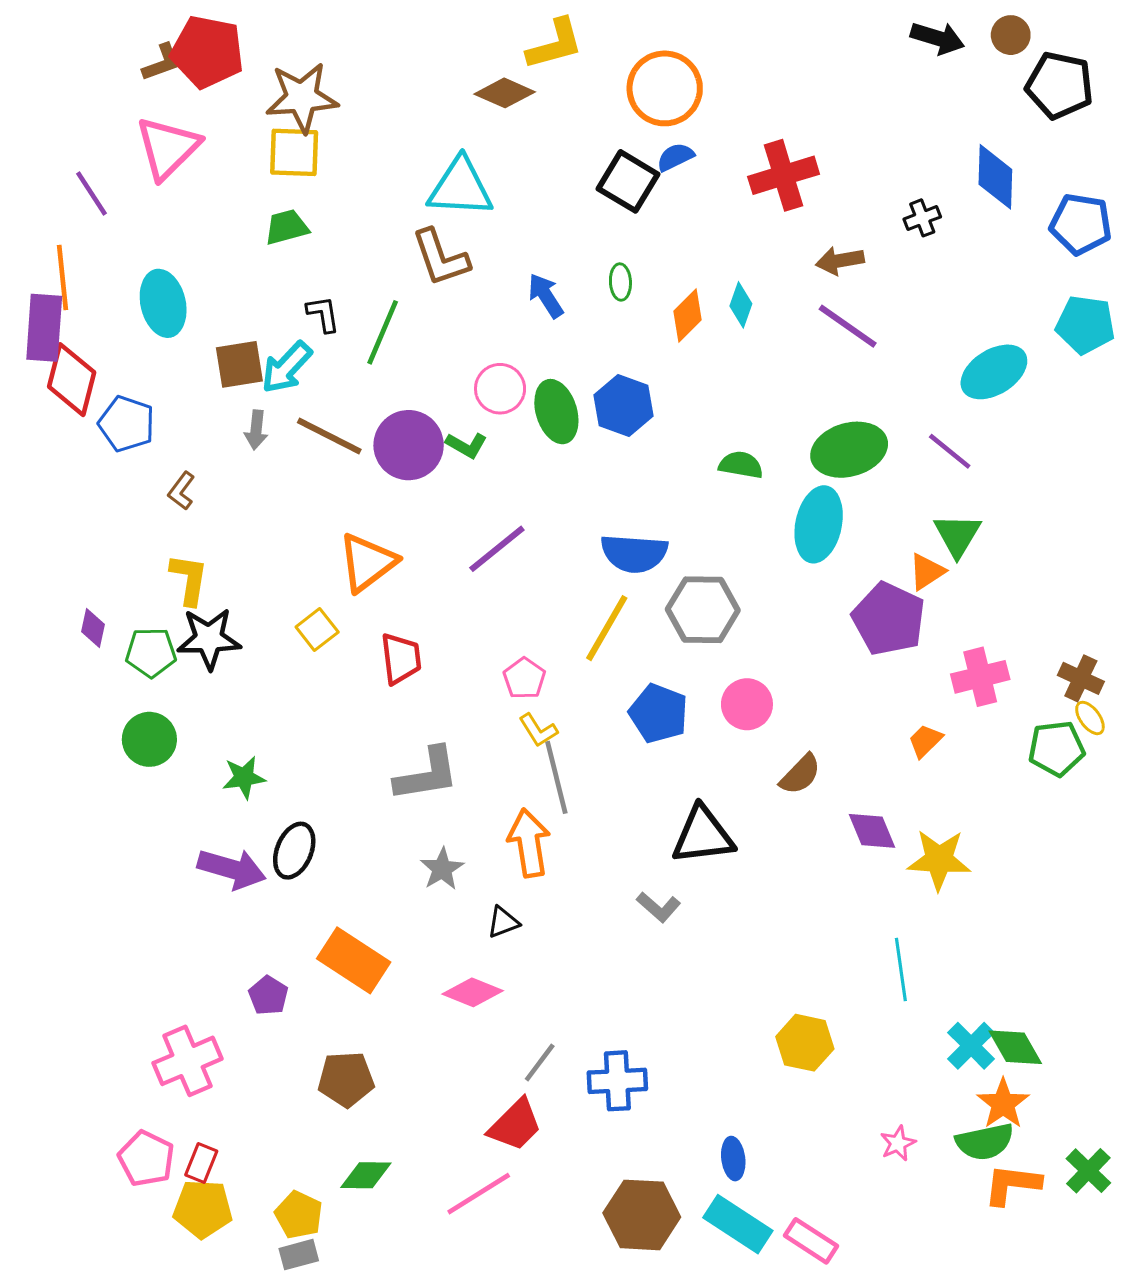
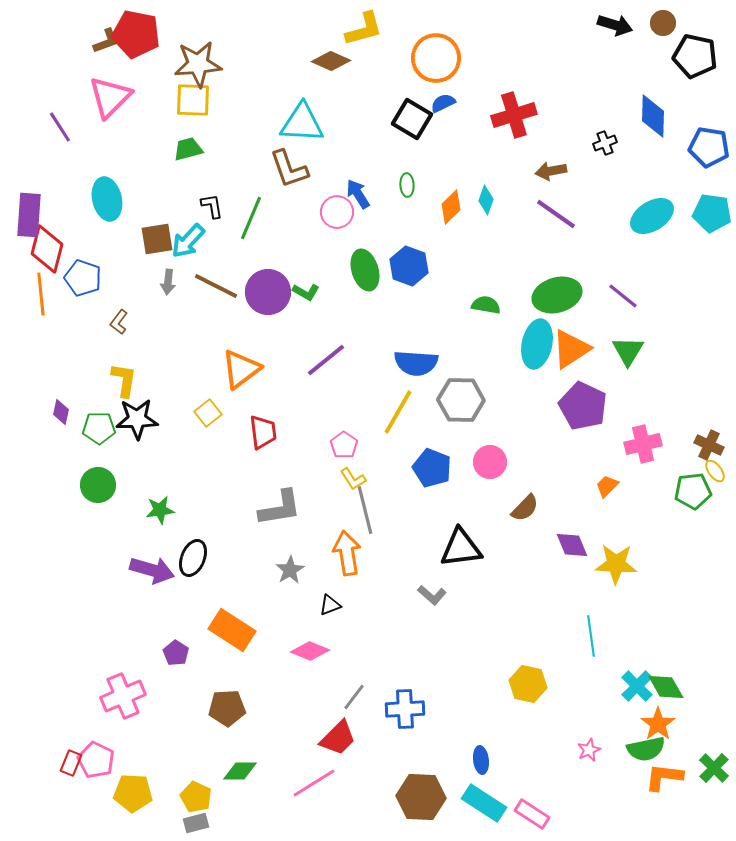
orange line: (63, 277) -> (41, 294), moved
cyan ellipse: (994, 372) -> (652, 216), moved
pink circle: (500, 389) -> (337, 212), moved
orange triangle: (927, 572) -> (571, 349), moved, size x1.6
red rectangle: (201, 1163) -> (71, 763), moved

